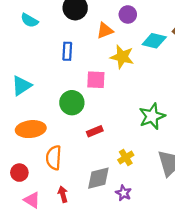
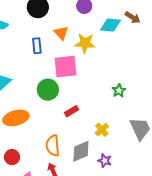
orange triangle: (105, 31) -> (61, 33), moved, turned -42
pink square: (96, 80) -> (65, 67), size x1.4
green star: (152, 116) -> (119, 91), size x0.6
orange semicircle: (54, 158) -> (53, 146), moved

